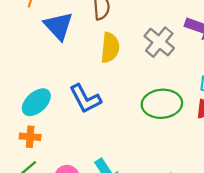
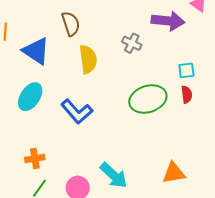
gray cross: (159, 42) -> (132, 43), size x0.7
cyan ellipse: (36, 102) -> (30, 97), moved

